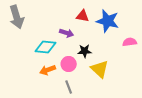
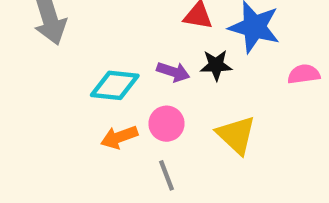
purple arrow: (67, 33) -> (173, 72), moved
black star: (85, 51) -> (216, 65), moved

